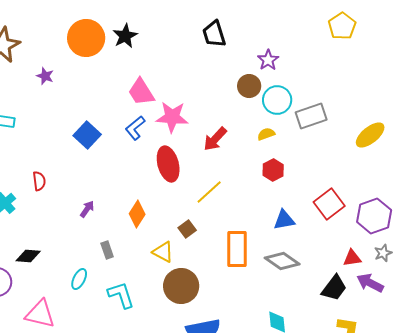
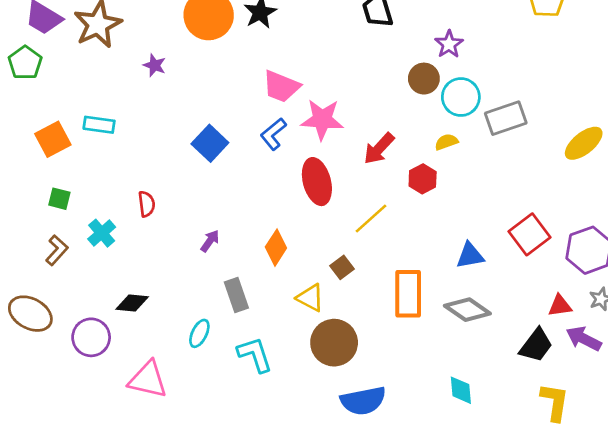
pink trapezoid: (141, 92) -> (281, 86), turned -36
red hexagon: (273, 170) -> (423, 179), moved
gray rectangle: (107, 250) -> (236, 295), size x1.4

